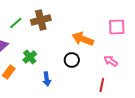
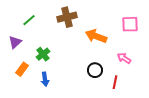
brown cross: (41, 20) -> (67, 17), moved
black circle: (72, 60) -> (95, 70), moved
blue arrow: (47, 79) -> (45, 79), moved

